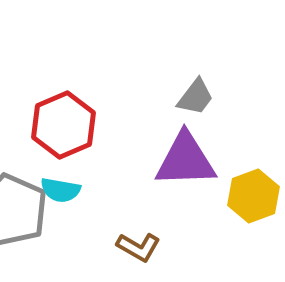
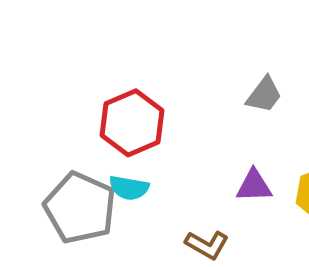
purple triangle: (185, 160) -> (254, 186), moved, size x0.6

